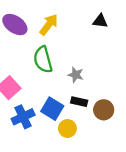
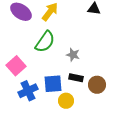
green semicircle: (43, 60) -> (45, 42), turned -130
blue square: (52, 109) -> (53, 84), turned -36

